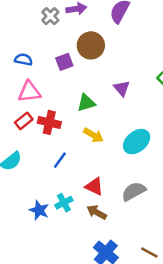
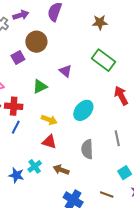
yellow arrow: (93, 135) -> (49, 120), moved
blue line: (60, 160) -> (16, 127), moved
red triangle: (94, 187) -> (49, 142), moved
gray semicircle: (134, 191) -> (87, 149), turned -54

